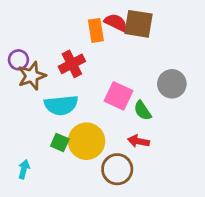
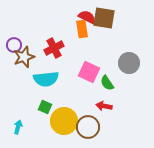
orange rectangle: (96, 30) -> (82, 29), moved
yellow circle: (86, 141) -> (64, 121), moved

